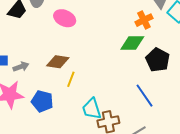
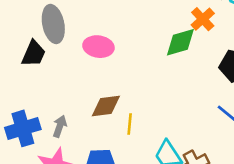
green diamond: (132, 43) -> (180, 42), moved
gray arrow: (21, 67) -> (60, 126), turned -35

